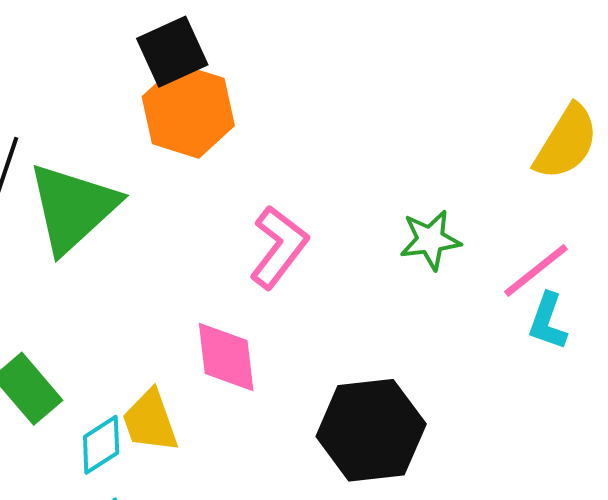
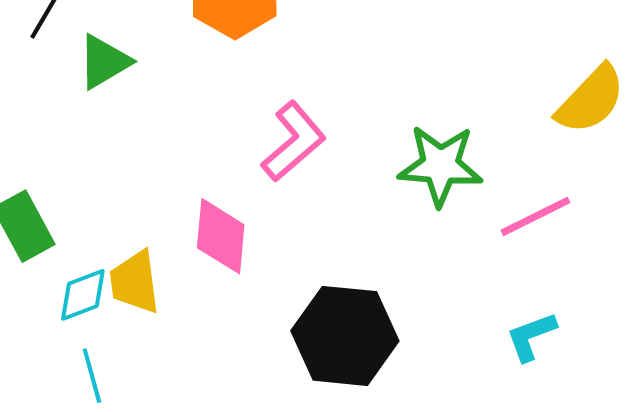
green triangle: (73, 208) -> (104, 62), size x0.6
green star: (430, 240) -> (440, 165), size x1.4
cyan L-shape: (548, 321) -> (531, 336), moved, turned 38

